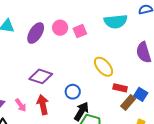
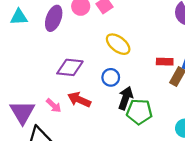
yellow ellipse: (104, 67) -> (118, 44), moved
red arrow: (43, 105) -> (79, 100), turned -42

